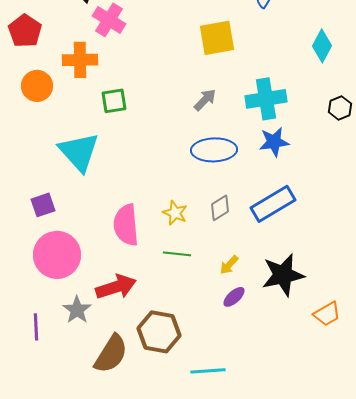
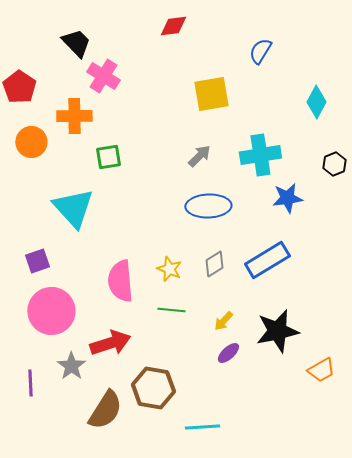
blue star: (274, 142) -> (287, 198), moved

